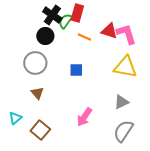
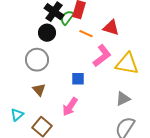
pink L-shape: (126, 34) -> (102, 56), moved, turned 70
blue square: (76, 70) -> (78, 79), moved
pink arrow: (84, 117) -> (70, 107), moved

